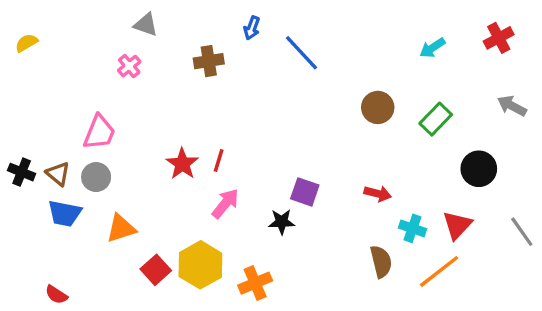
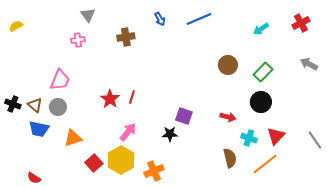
gray triangle: (146, 25) -> (88, 15), turned 35
blue arrow: (252, 28) -> (160, 19), moved, turned -48
blue line: (302, 53) -> (199, 19), moved, turned -70
pink cross: (129, 66) -> (78, 40), turned 32
black circle: (479, 169) -> (261, 102), moved
pink arrow: (225, 204) -> (128, 132), moved

